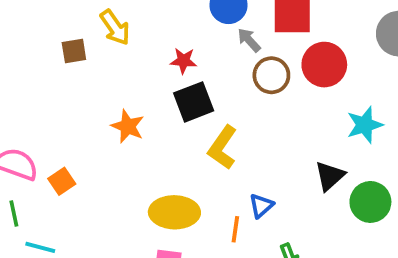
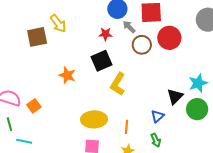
brown square: (74, 51) -> (37, 37), size x1.5
red star: (183, 61) -> (105, 34), moved
cyan star: (365, 125) -> (198, 83), moved
blue triangle: (261, 206) -> (157, 116), moved

